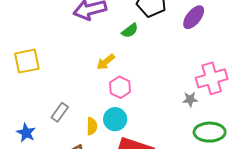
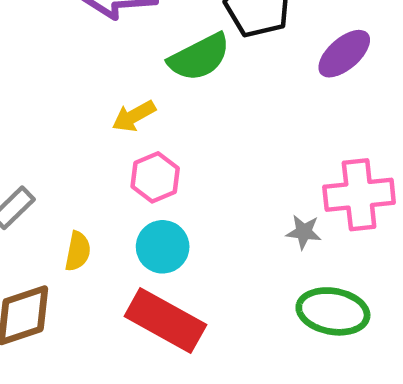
green semicircle: (130, 31) -> (199, 57), size x1.6
cyan circle: (115, 119) -> (163, 247), moved

